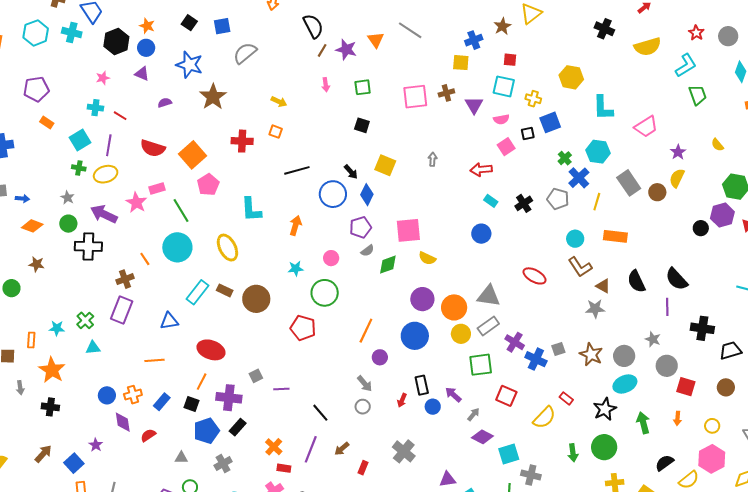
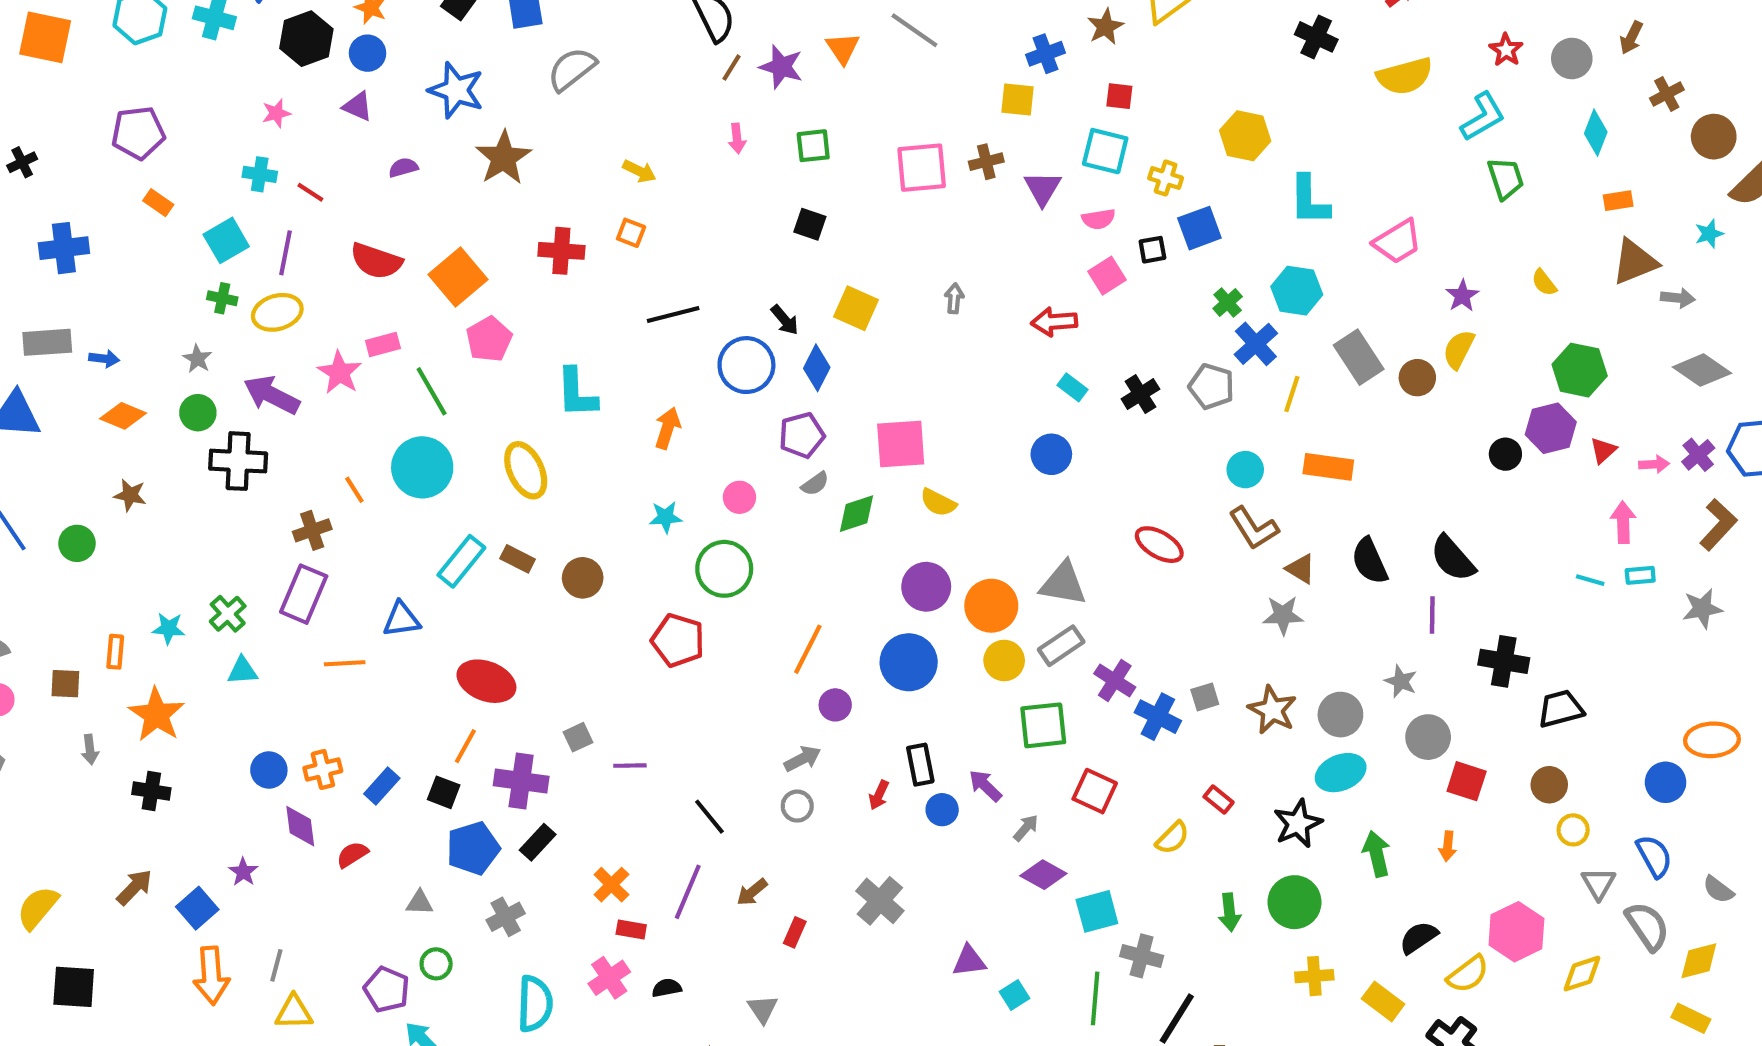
brown circle: (256, 299) -> (583, 578), size x0.7
orange line: (154, 360) -> (345, 663), moved
gray arrow: (365, 384) -> (803, 759), turned -78
yellow semicircle: (544, 418) -> (1172, 838), size x0.7
yellow circle: (712, 426) -> (1573, 830), moved

